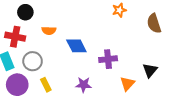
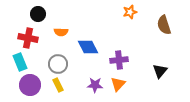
gray circle: (33, 61) -> (58, 64), moved
orange triangle: (127, 84) -> (118, 84), moved

